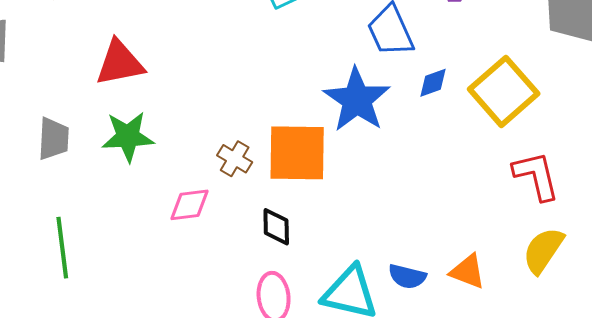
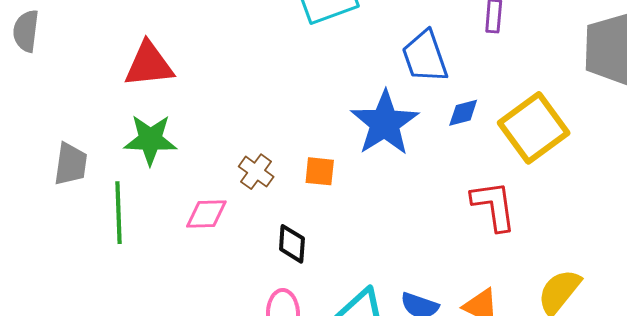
gray trapezoid: (54, 139) -> (71, 164), moved
orange square: (297, 153) -> (320, 171), size x0.5
red L-shape: (536, 176) -> (494, 206), moved
green line: (62, 248) -> (118, 213), moved

